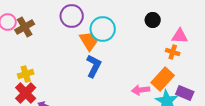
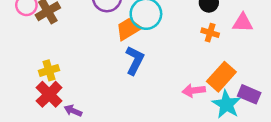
orange trapezoid: (89, 41) -> (128, 29), turned -90
orange cross: (173, 52) -> (210, 33), moved

